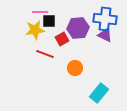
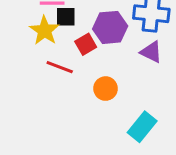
yellow star: (35, 30) -> (44, 31), turned -30
purple triangle: (105, 35) -> (151, 52), moved

